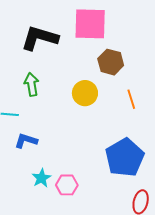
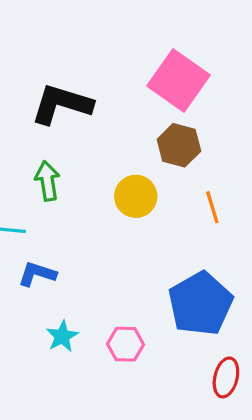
pink square: (90, 24) -> (179, 81), moved, turned 33
pink hexagon: (67, 185) -> (125, 344), moved

